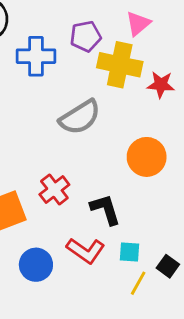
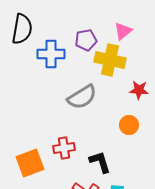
red star: (161, 85) -> (139, 90), moved
orange circle: (147, 157) -> (129, 125), size x0.7
red cross: (54, 190) -> (64, 148), turned 30

